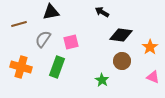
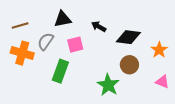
black triangle: (51, 12) -> (63, 19), moved
black arrow: (102, 12) -> (99, 27), moved
orange cross: (21, 67) -> (22, 53), moved
green star: (102, 80) -> (108, 85), size x1.5

